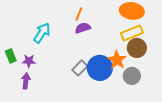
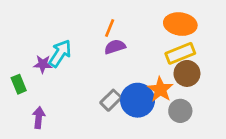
purple star: (29, 61) -> (43, 64), moved

